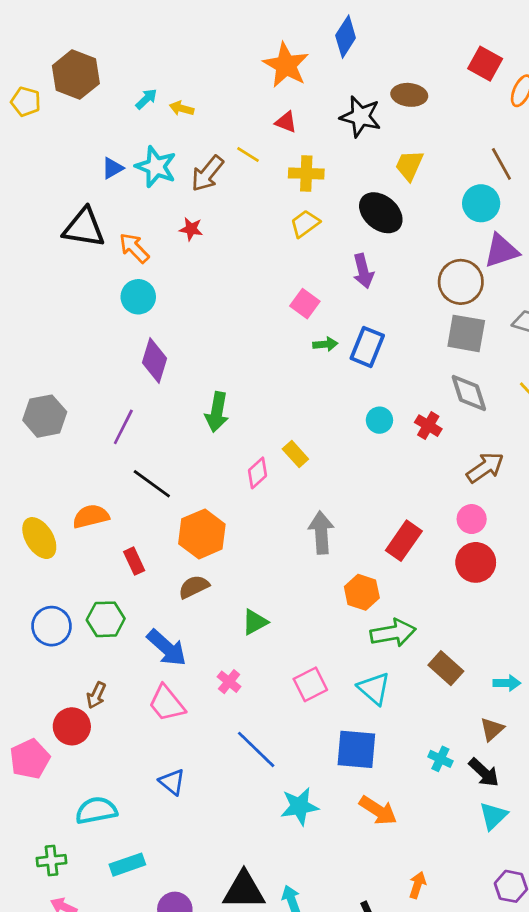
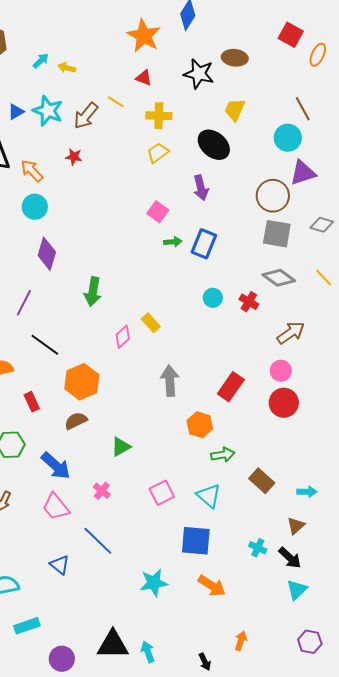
gray diamond: (469, 393) -> (279, 278), turned -36
green arrow: (393, 633) -> (223, 455), size x0.7
blue line: (256, 749) -> (98, 541), moved

